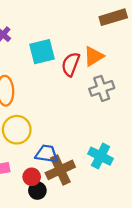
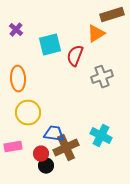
orange triangle: (94, 56) -> (96, 34), moved

